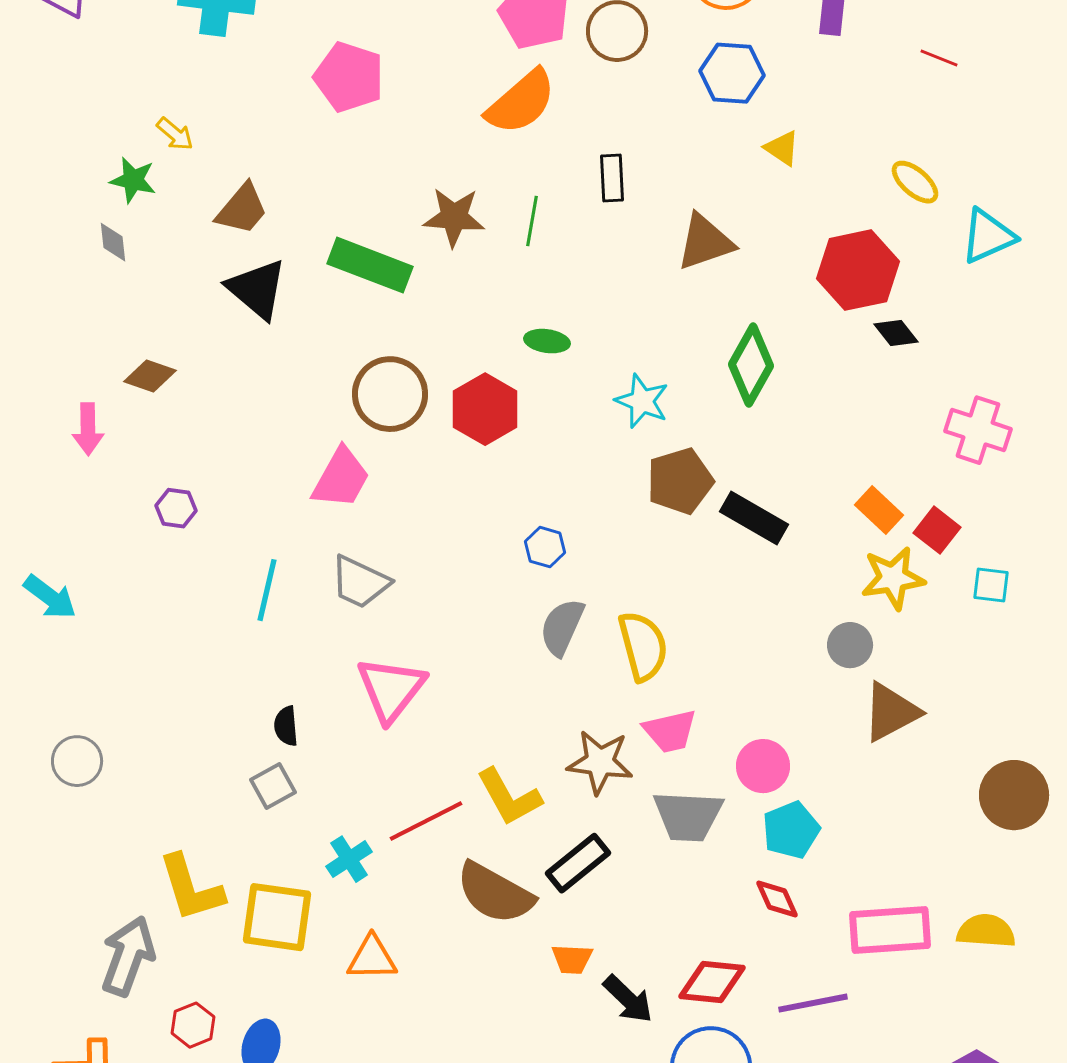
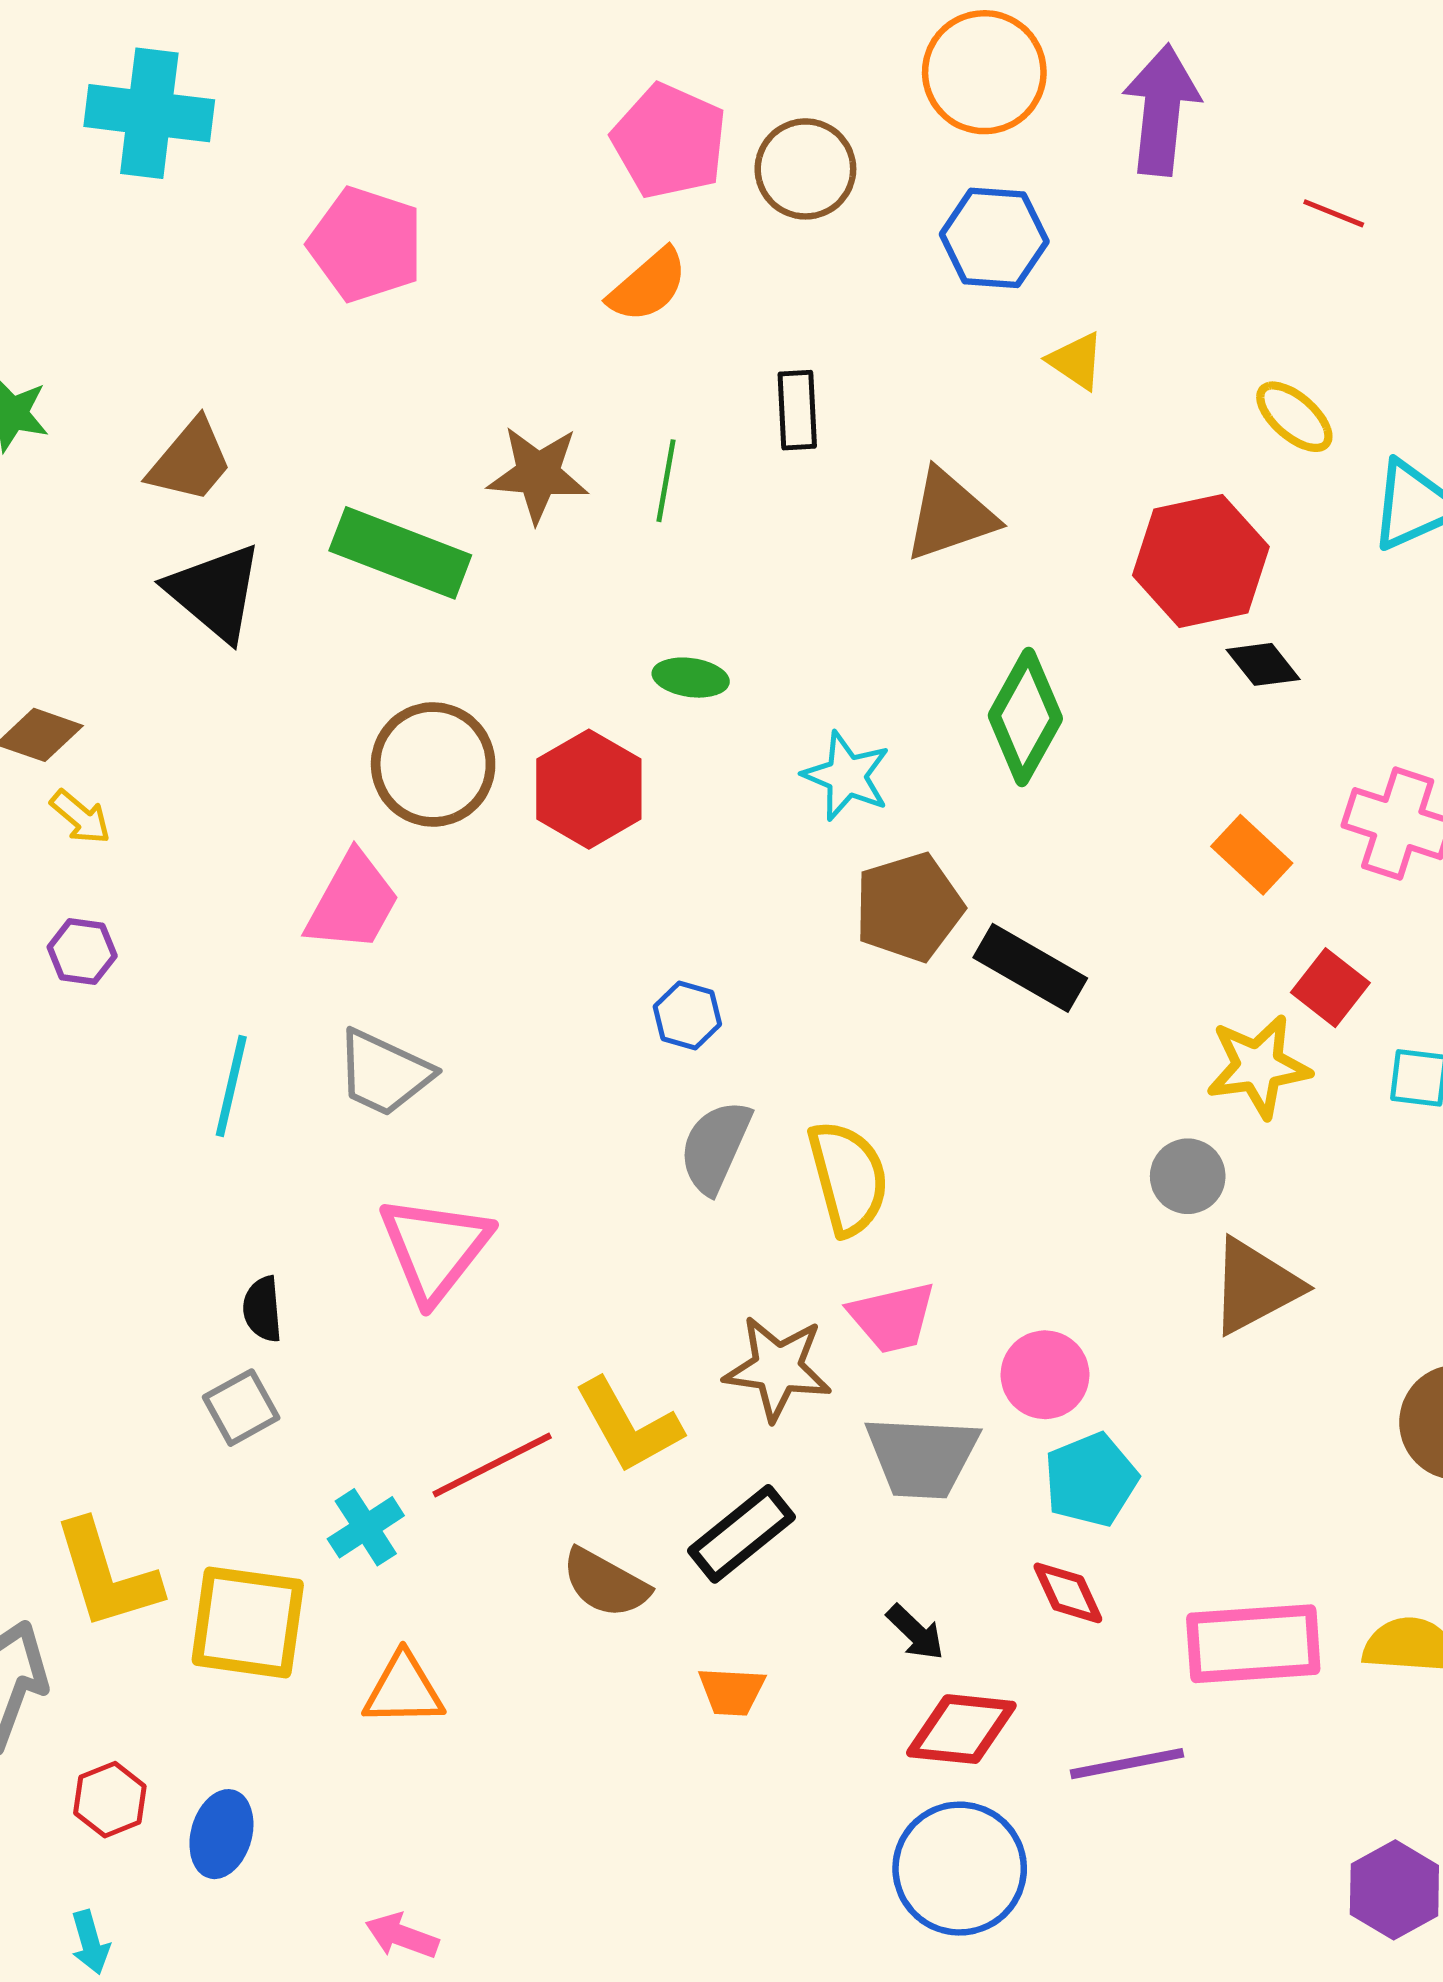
orange semicircle: (521, 102) -> (648, 285), size x0.7
yellow arrow: (175, 134) -> (80, 817), moved
orange rectangle: (879, 510) -> (1252, 855), moved
brown semicircle: (495, 893) -> (605, 1583), size x0.7
black arrow: (628, 999) -> (915, 1632), moved, size x0.7

